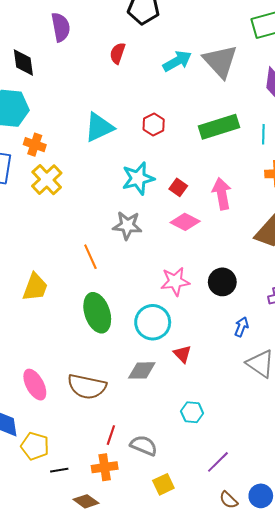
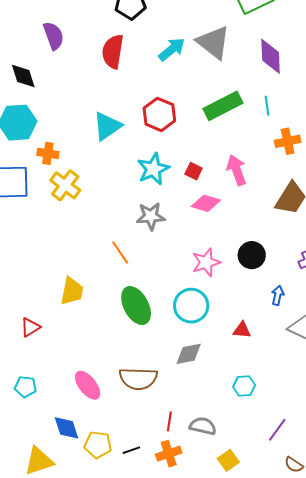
red semicircle: (118, 53) -> (113, 52), size x1.6
red hexagon: (154, 124) -> (159, 114), size x1.5
red triangle: (182, 354) -> (242, 330), moved, turned -30
black line: (59, 470) -> (131, 450), moved

